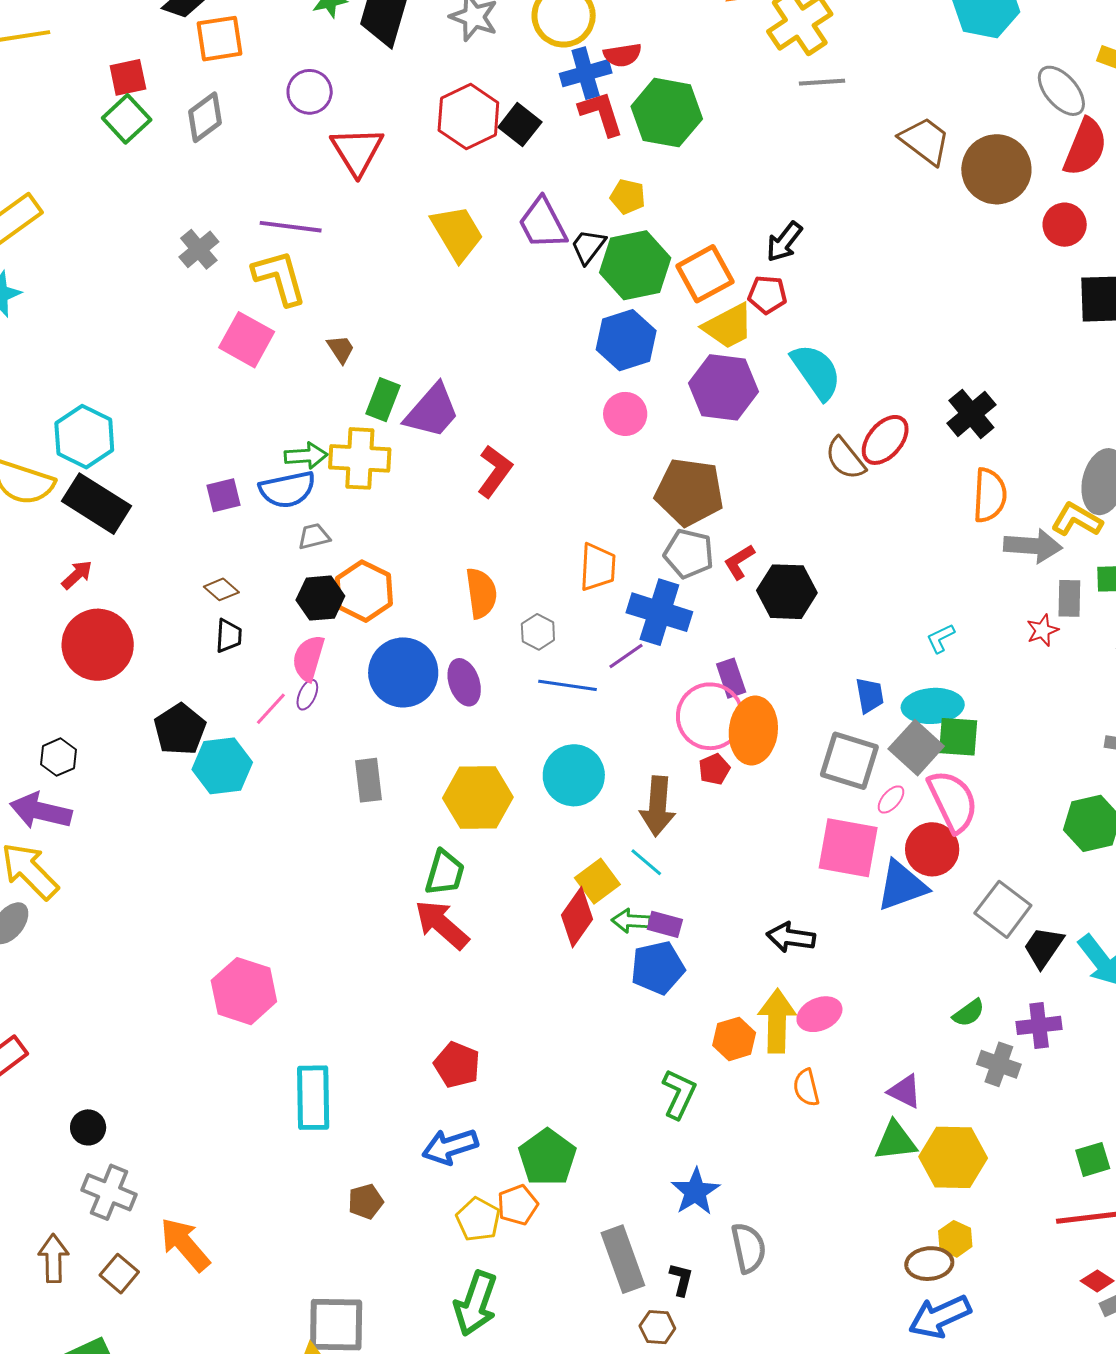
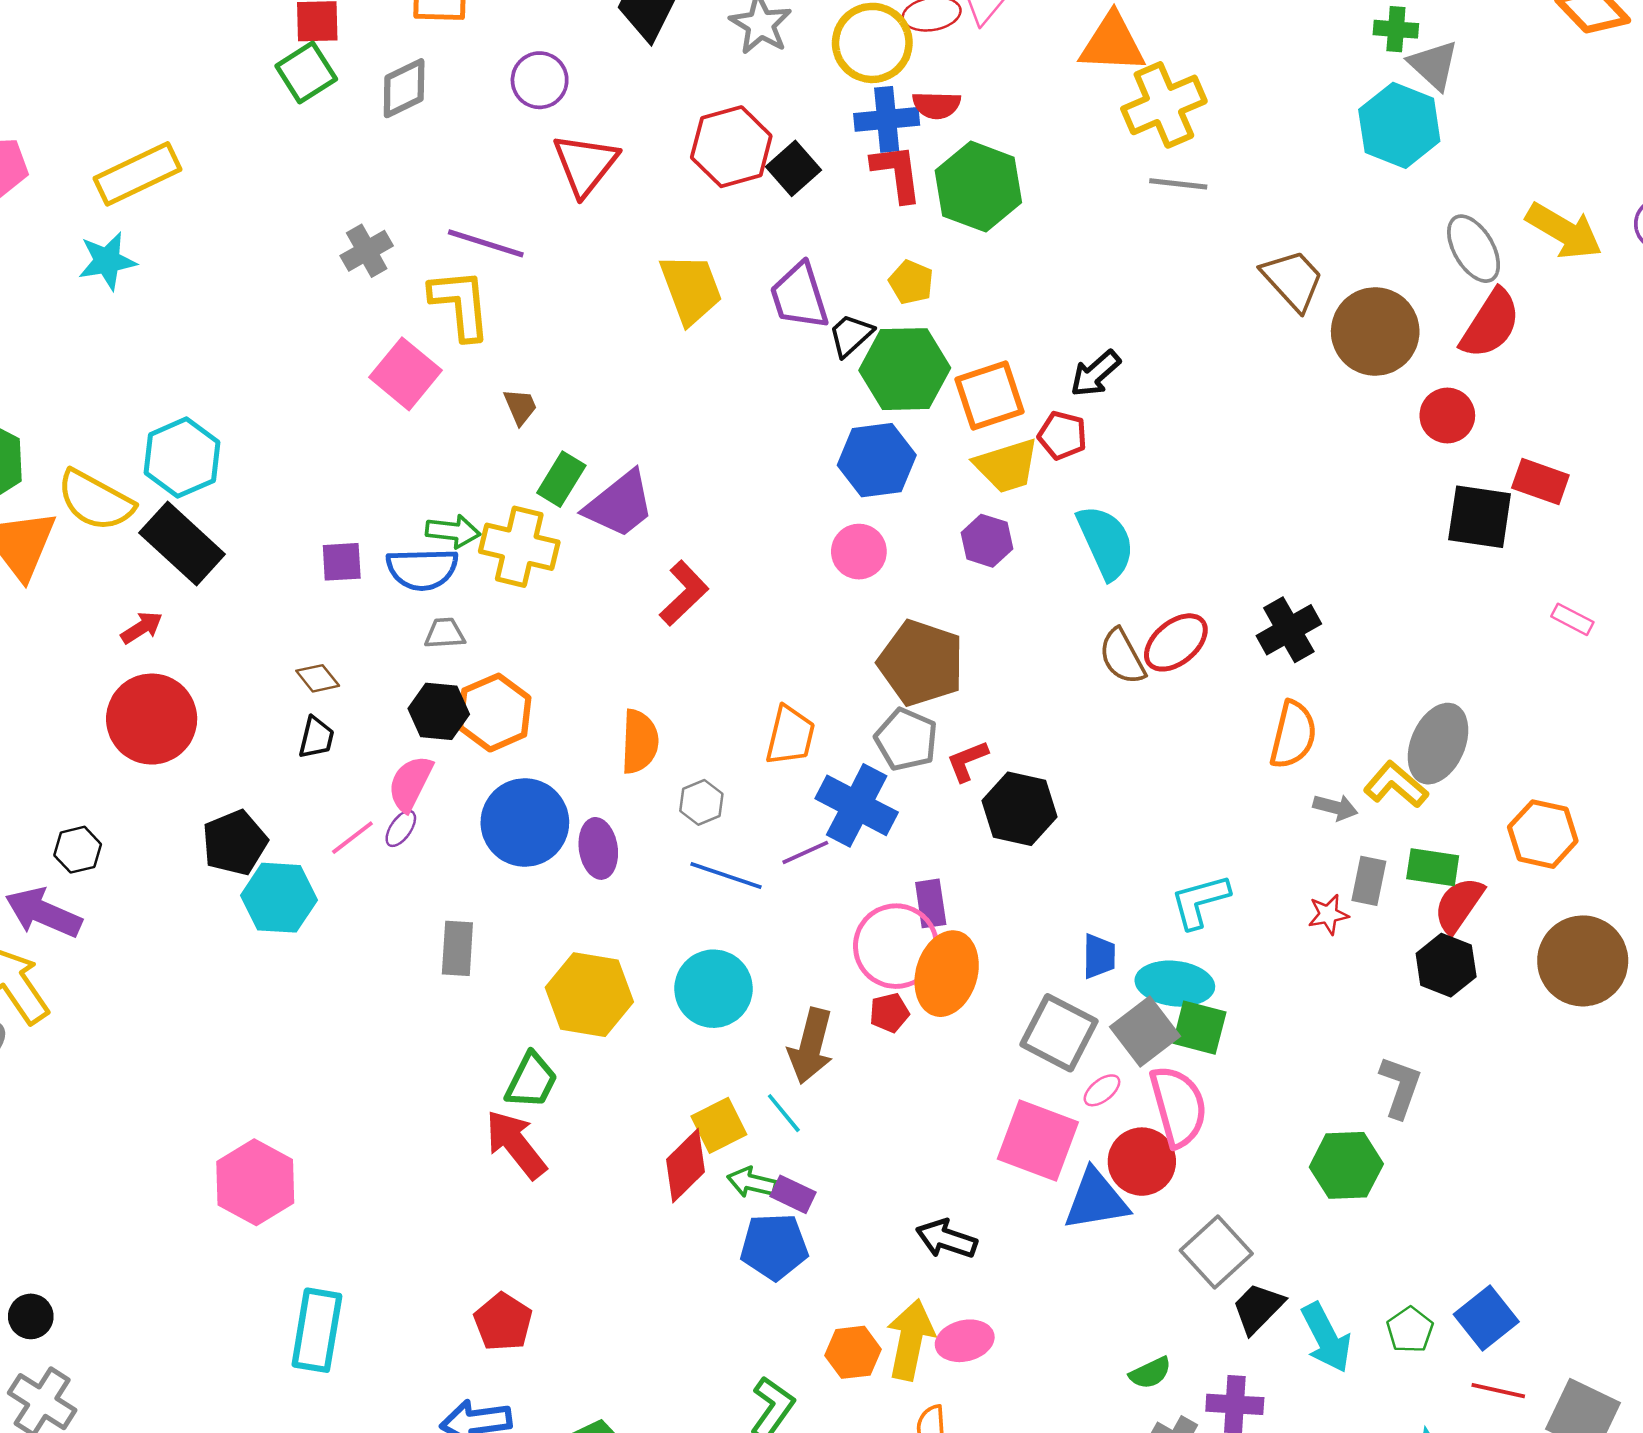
purple hexagon: (724, 387) -> (987, 541), size x0.6
gray arrow: (1033, 546) -> (1335, 807), size x0.6
cyan L-shape: (941, 638) -> (1200, 901), size x1.6

